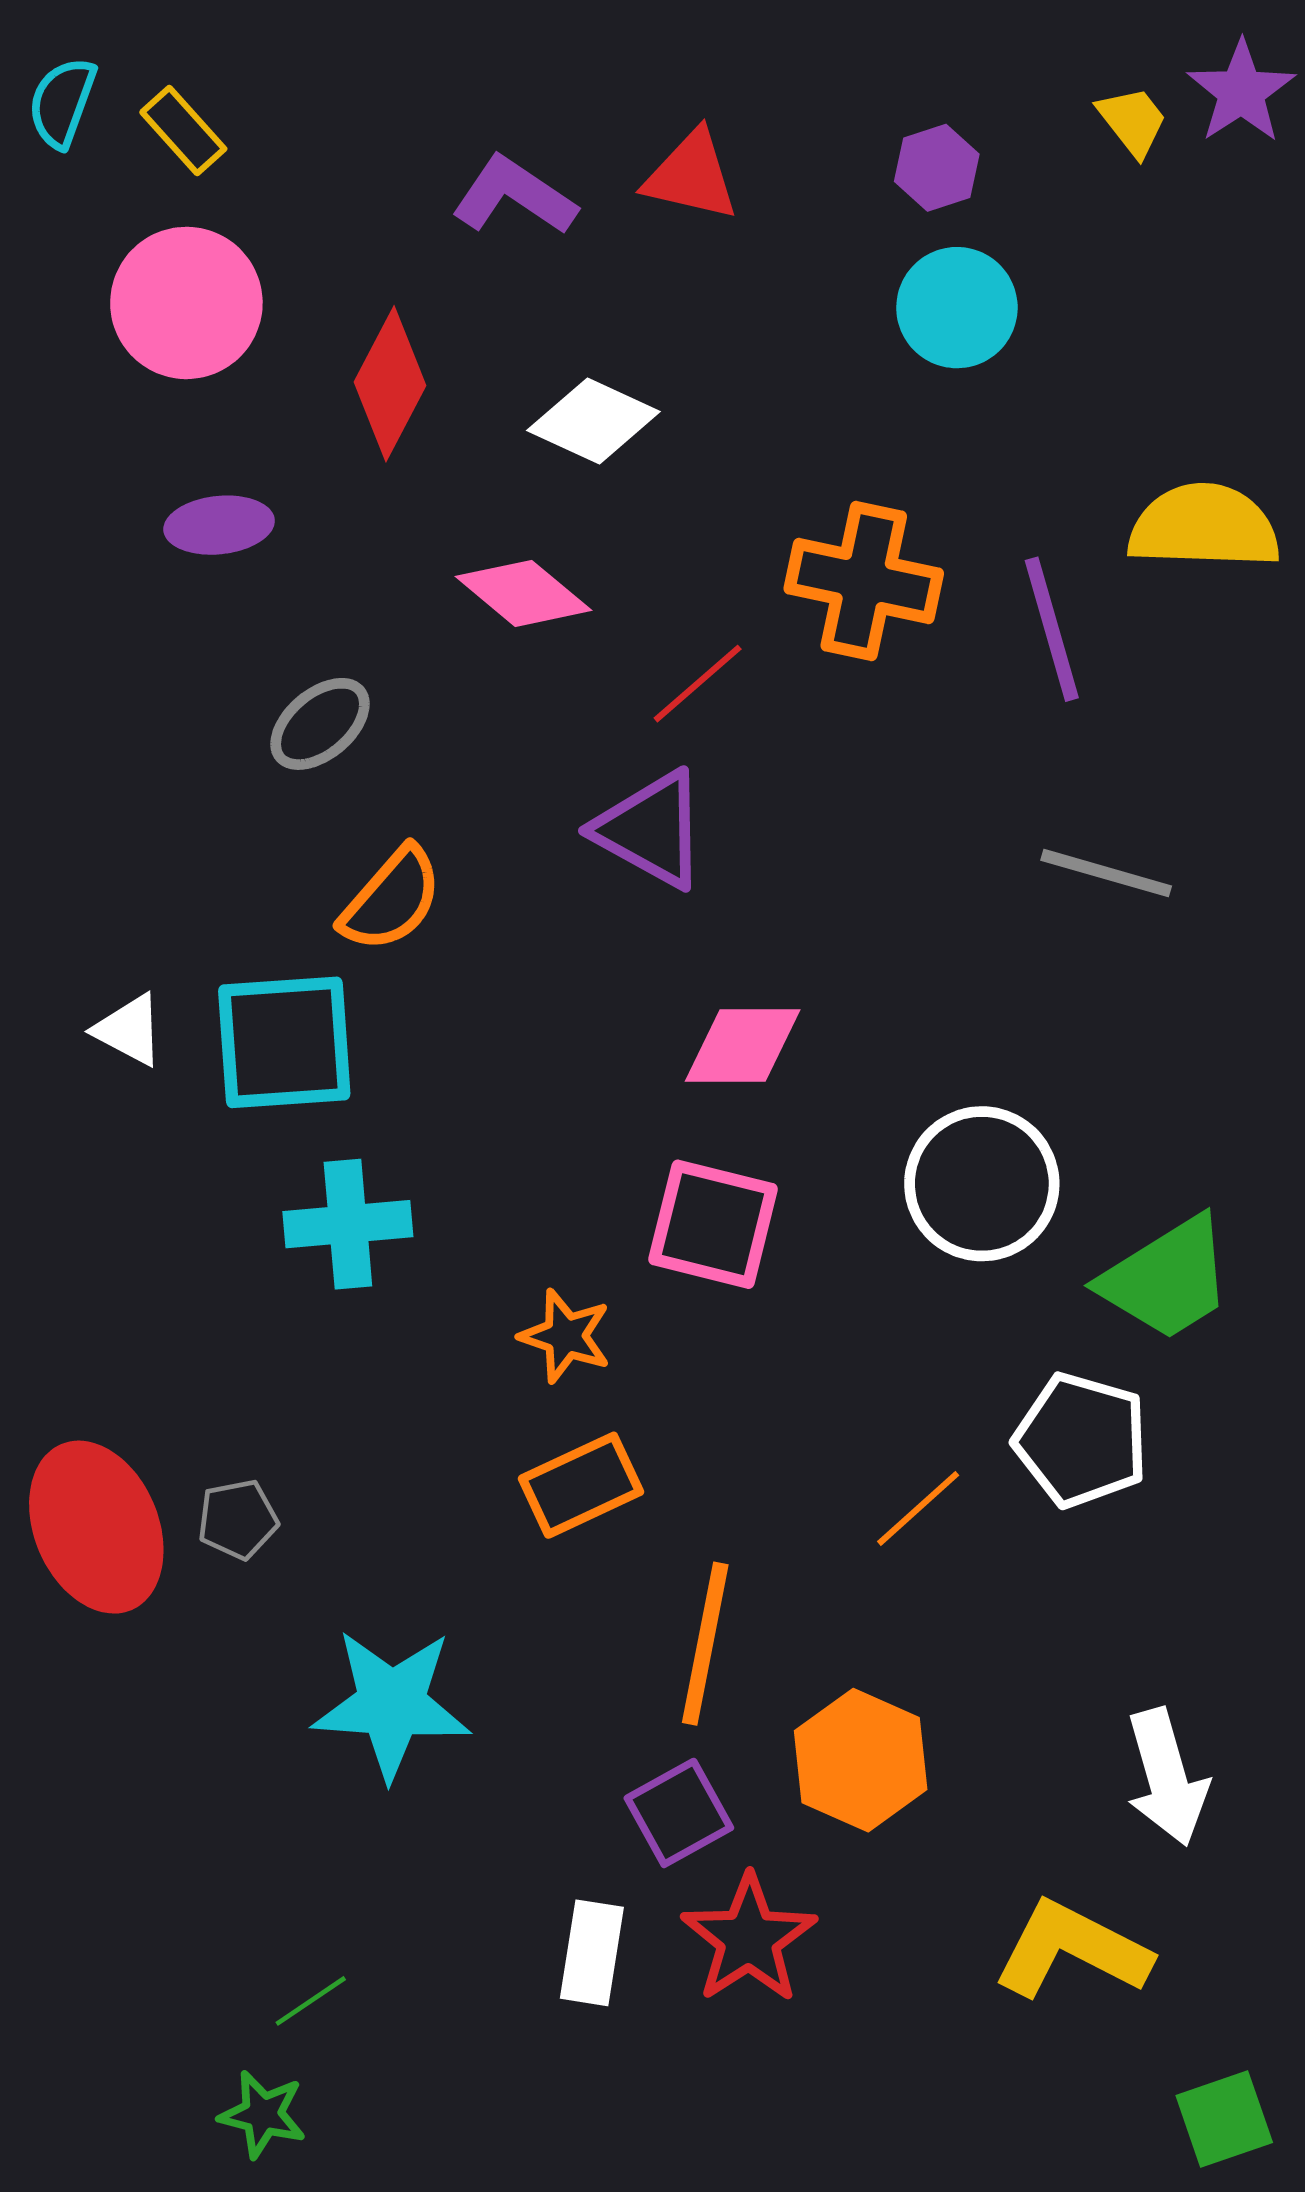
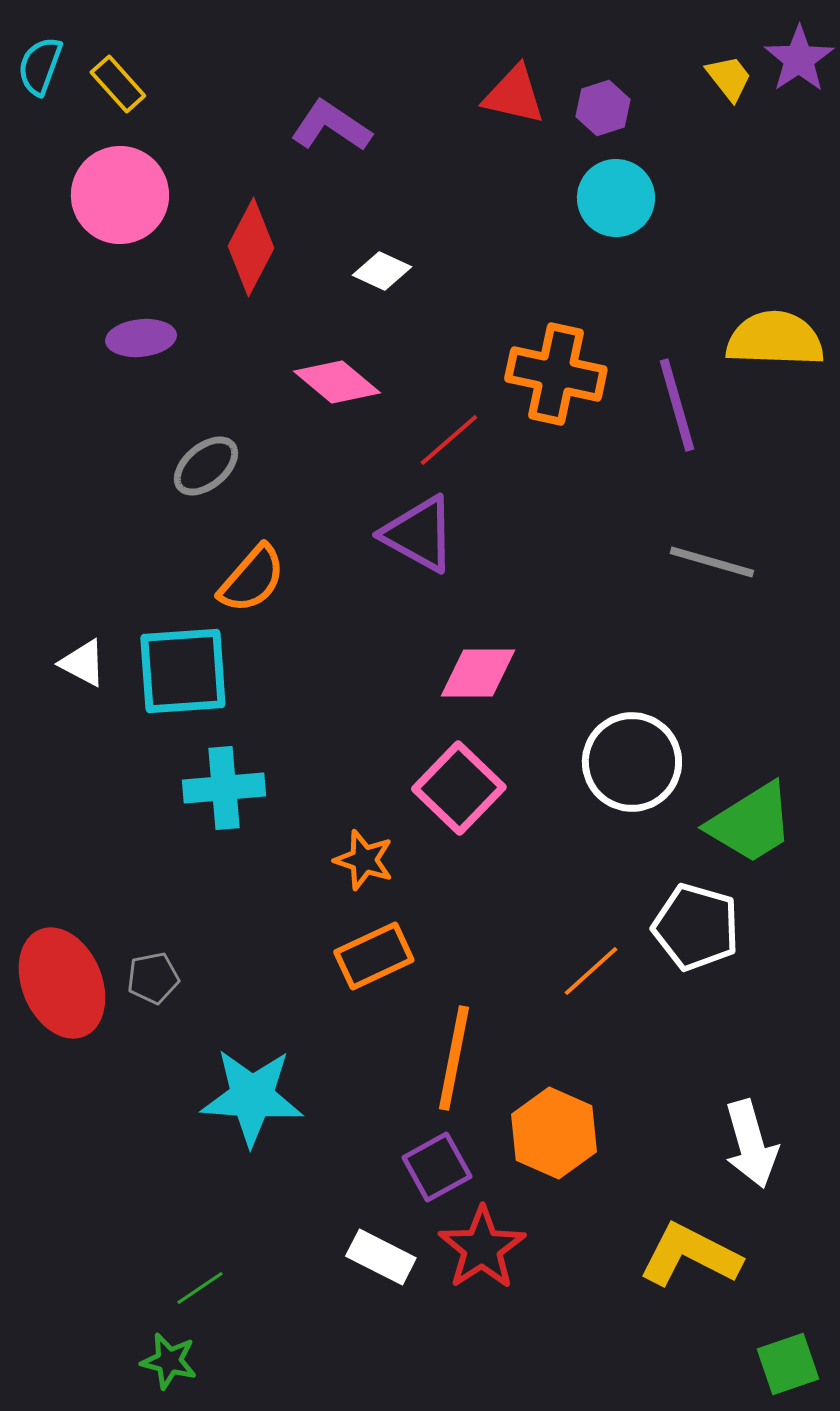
red triangle: (691, 176) -> (514, 95), moved
white diamond: (593, 421) -> (382, 271), size x0.7
pink square: (713, 1224) -> (459, 788), turned 30
white rectangle: (592, 1953) -> (381, 1257), turned -72

